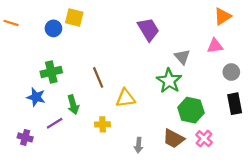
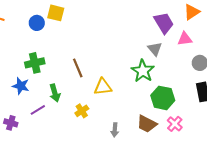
purple trapezoid: (148, 29) -> (164, 23), moved
yellow cross: (103, 124) -> (82, 111), turned -32

